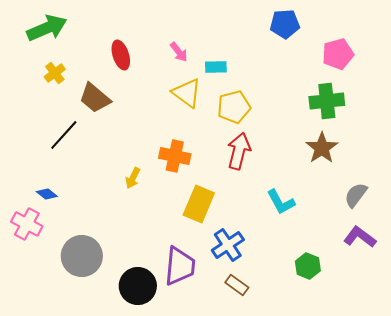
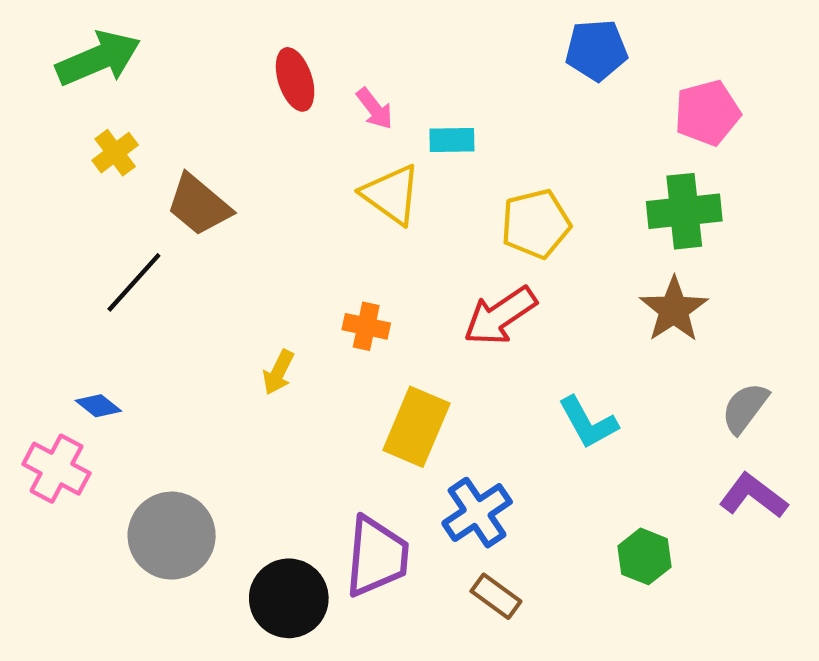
red ellipse: (121, 55) -> (295, 79), moved
yellow pentagon: (234, 107) -> (536, 224), moved
red arrow: (239, 151) -> (500, 316), turned -138
orange cross: (175, 156) -> (366, 326), size x0.7

